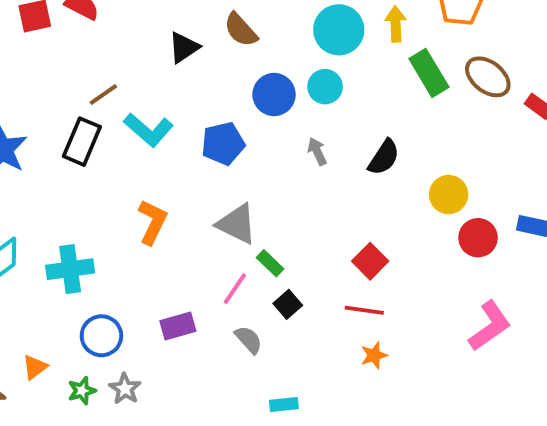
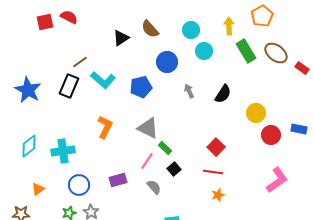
cyan circle: (339, 30) -> (191, 30), moved, size x0.7
cyan circle: (325, 87) -> (204, 51), moved
orange triangle: (35, 367) -> (38, 189), moved

